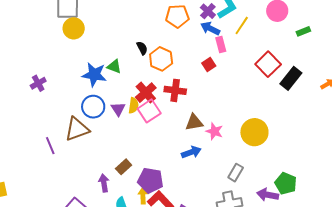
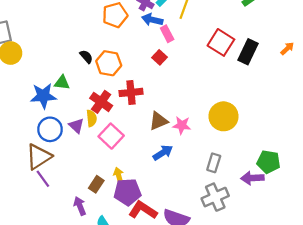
pink square: (149, 111) -> (111, 136), moved
purple line: (50, 146) -> (43, 179), moved
yellow arrow: (143, 196) -> (119, 176), moved

